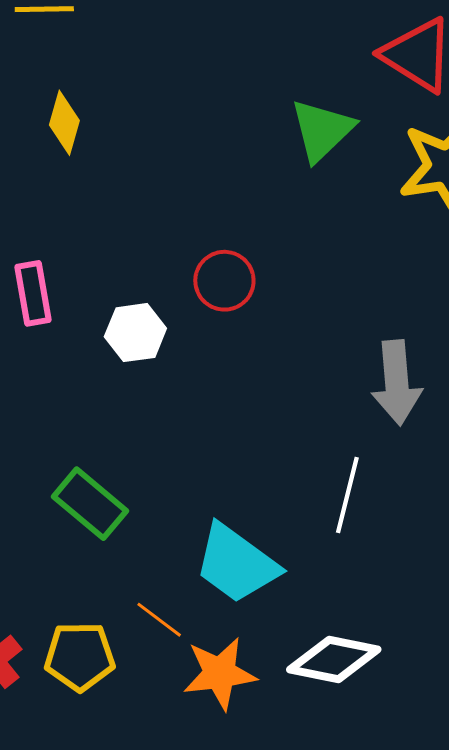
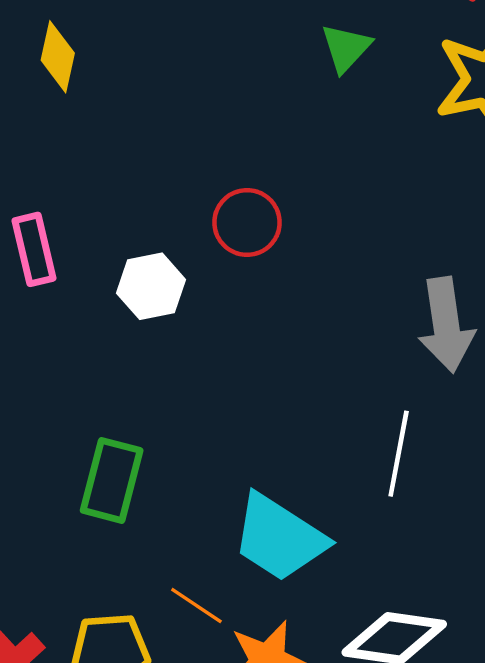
green triangle: (322, 130) -> (346, 48), size x0.7
green rectangle: (90, 504) -> (112, 480), turned 68

